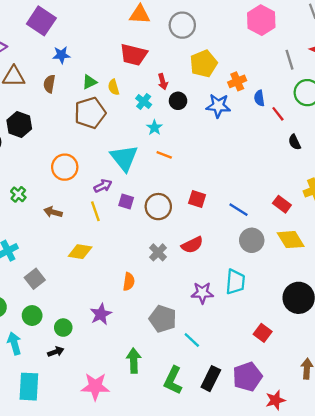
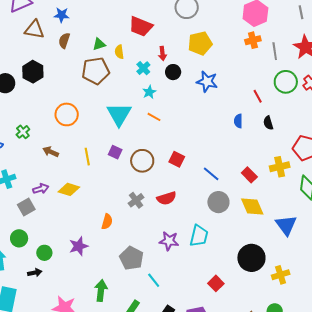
blue star: (61, 55) -> (62, 15), moved
orange cross: (237, 81) -> (253, 40), moved
blue semicircle: (259, 98) -> (238, 121), moved
purple arrow: (103, 186) -> (41, 189), moved

